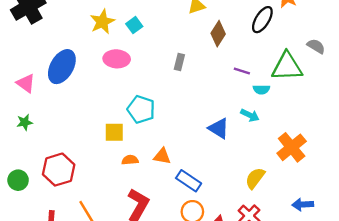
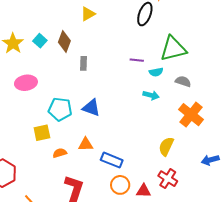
brown diamond: (218, 34) -> (64, 41), moved
gray semicircle: (316, 46) -> (183, 81), moved
pink ellipse: (117, 59) -> (26, 83), moved
blue triangle: (219, 128) -> (91, 108), moved

